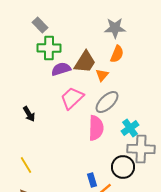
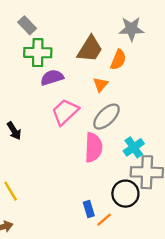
gray star: (115, 28) -> (131, 29), moved
brown trapezoid: (85, 62) -> (90, 49), moved

